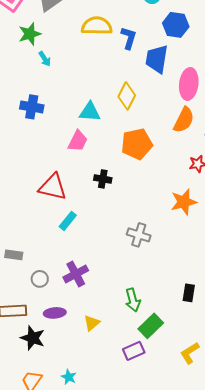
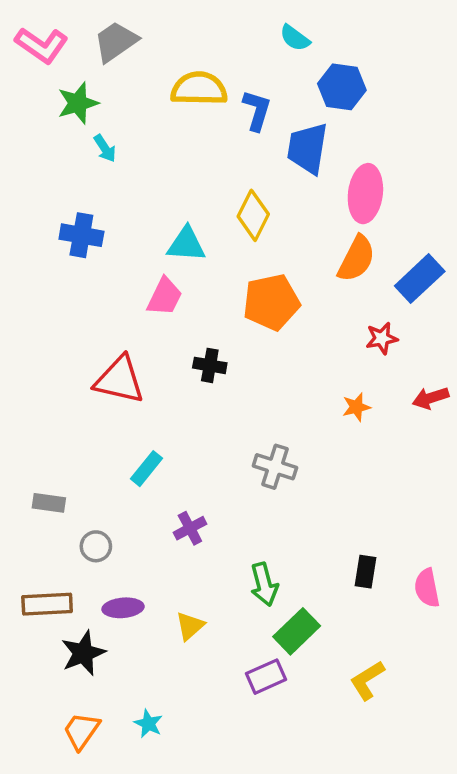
orange star: (184, 202) -> (356, 407), size x0.6
cyan rectangle: (68, 221) -> (147, 469), moved
purple cross: (76, 274) -> (190, 528), moved, size x0.7
black star: (33, 338) -> (83, 653), turned 30

